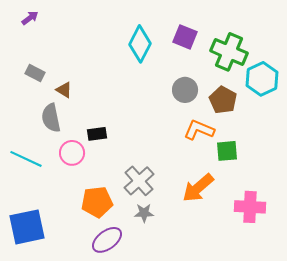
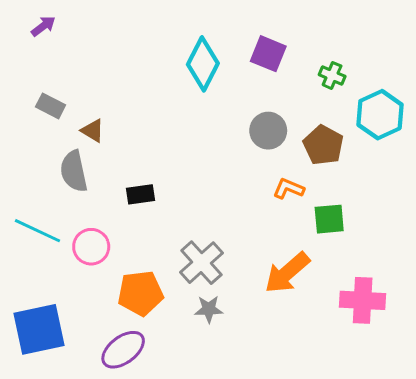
green cross: (229, 52) -> (332, 75), size x0.5
orange L-shape: (199, 130) -> (289, 189), size x0.7
pink circle: (72, 153) -> (91, 247), moved
purple ellipse: (107, 240) -> (123, 350), moved

